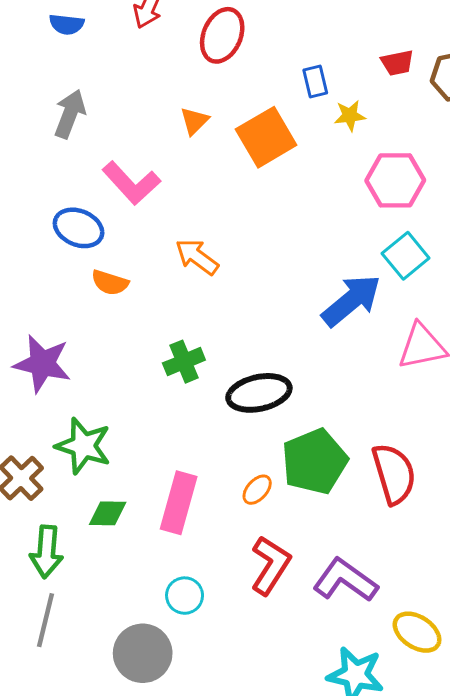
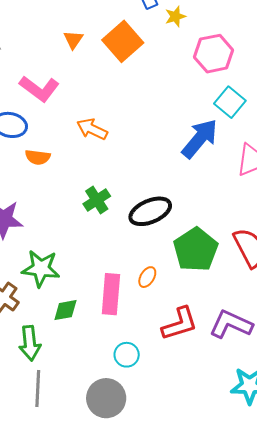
orange ellipse: (257, 490) -> (147, 277), moved
red L-shape: (270, 565) -> (180, 324), turned 51

